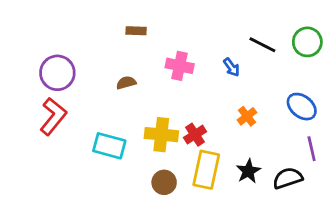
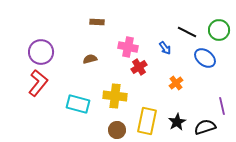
blue ellipse: (302, 107) -> (205, 58), moved
red cross: (195, 135) -> (139, 67), moved

